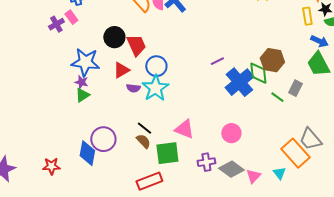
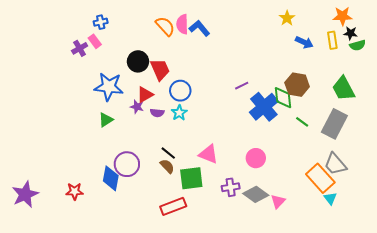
blue arrow: (319, 41) -> (304, 42), moved
purple star: (81, 82) -> (137, 107), moved
cyan star: (155, 88) -> (179, 113), size x0.6
gray rectangle: (295, 88) -> (334, 124), moved, size x1.8
cyan triangle: (279, 173) -> (330, 198), moved

